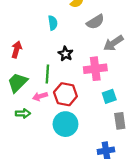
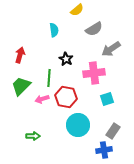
green arrow: (23, 113) -> (33, 136), moved
gray rectangle: (120, 121) -> (113, 131), moved, turned 42
cyan circle: (65, 124) -> (78, 125), moved

